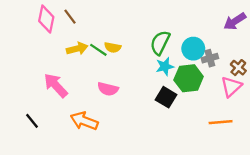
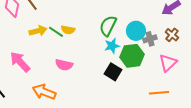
brown cross: (238, 68) -> (172, 35), moved

